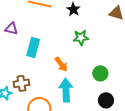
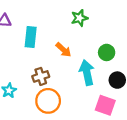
brown cross: (21, 83) -> (41, 76), moved
cyan arrow: (66, 90) -> (87, 73), moved

